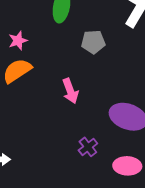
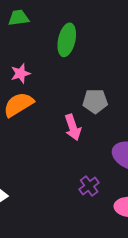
gray pentagon: (93, 42) -> (95, 101), moved

